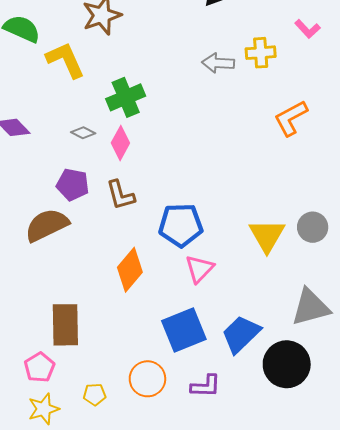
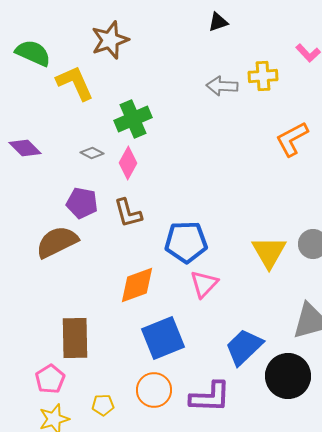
orange diamond: (130, 270) -> (137, 285), turned 30
blue square: (184, 330) -> (163, 338), moved
purple L-shape: (206, 386) -> (210, 397), size x1.4

